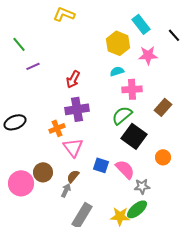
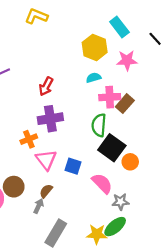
brown rectangle: (163, 107) -> (125, 104), moved
green semicircle: (122, 115) -> (99, 125), turned -45
orange circle: (163, 157) -> (130, 162), moved
blue square: (101, 165) -> (73, 166), moved

